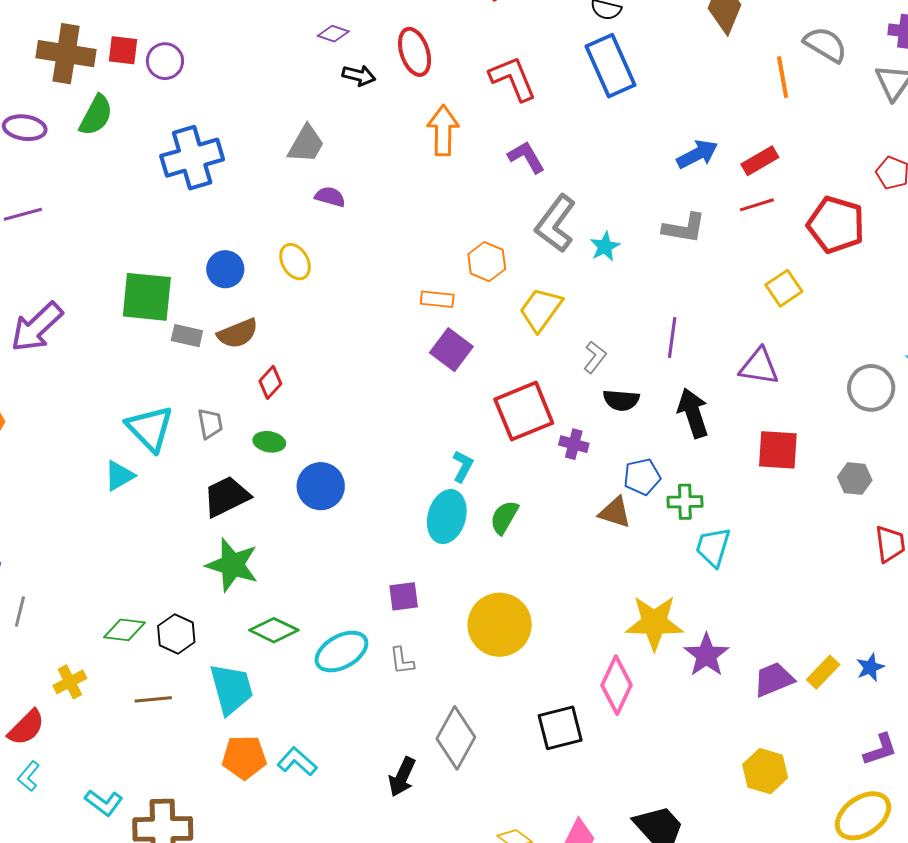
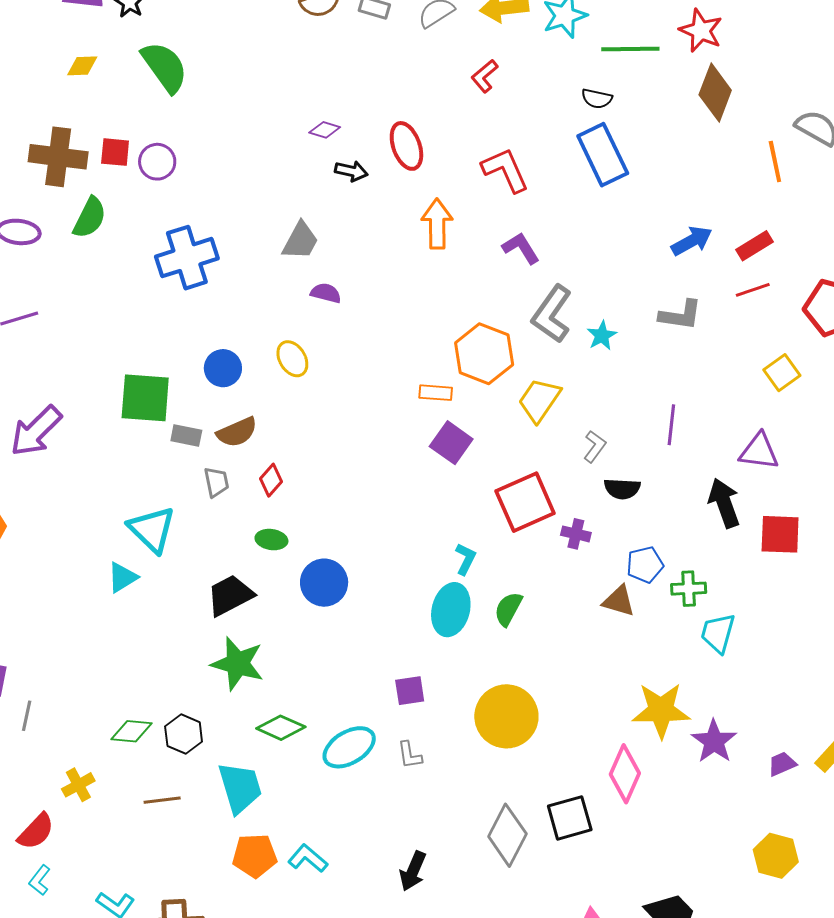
orange hexagon: (487, 262) -> (484, 354), size x1.5
black arrow: (693, 413) -> (724, 503), moved
gray trapezoid: (210, 424) -> (216, 482), moved
purple trapezoid: (774, 679) -> (782, 764), size x0.7
gray diamond: (456, 738) -> (507, 835), moved

